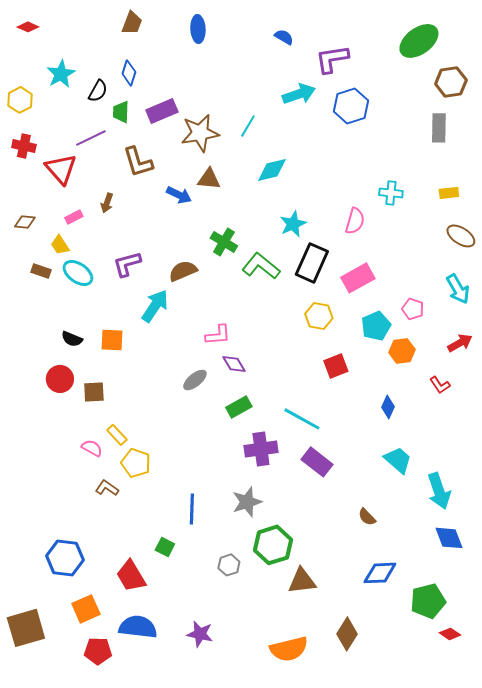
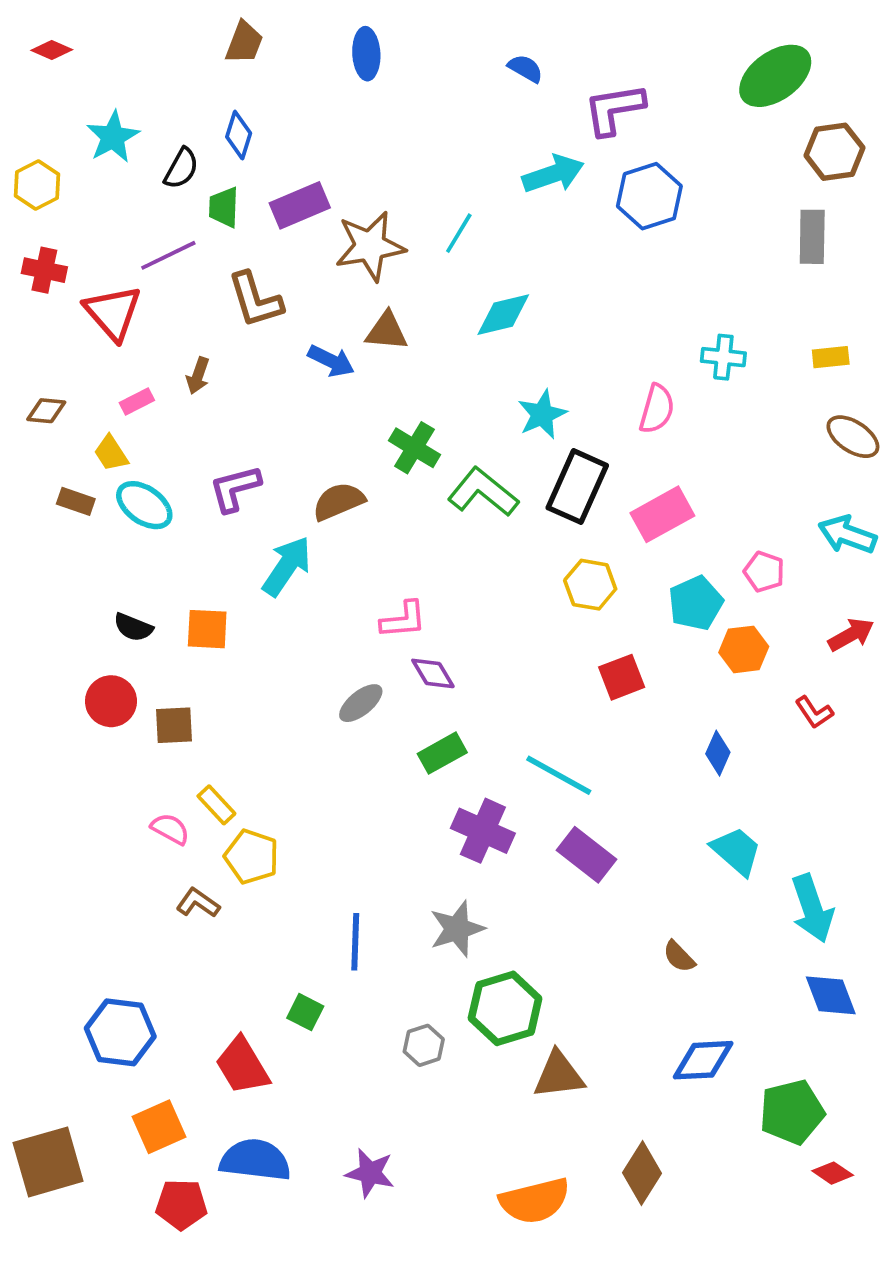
cyan arrow: (458, 289) -> (847, 535), turned 140
purple cross: (261, 449) -> (483, 831), turned 32

